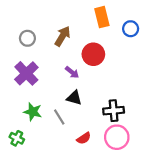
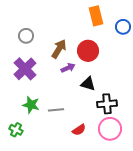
brown arrow: (63, 36) -> (59, 49), moved
purple arrow: (72, 72) -> (68, 68), turned -64
black triangle: (74, 98) -> (88, 84), moved
gray line: (59, 117) -> (56, 110), turned -63

